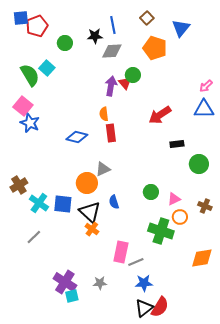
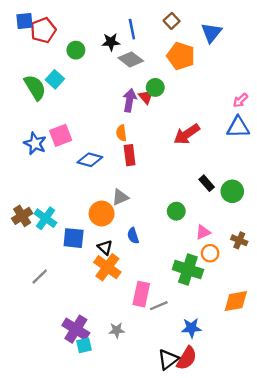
gray diamond: (112, 51) -> (131, 59), turned 40
pink square: (23, 106) -> (61, 135), moved, turned 30
black rectangle: (177, 144) -> (207, 183), moved, turned 56
green circle: (151, 192) -> (176, 211), moved
cyan cross: (39, 203) -> (46, 218), moved
black triangle: (90, 212) -> (105, 247), size x0.6
orange cross: (92, 229) -> (107, 267), size x1.6
blue star: (144, 283) -> (191, 328), moved

